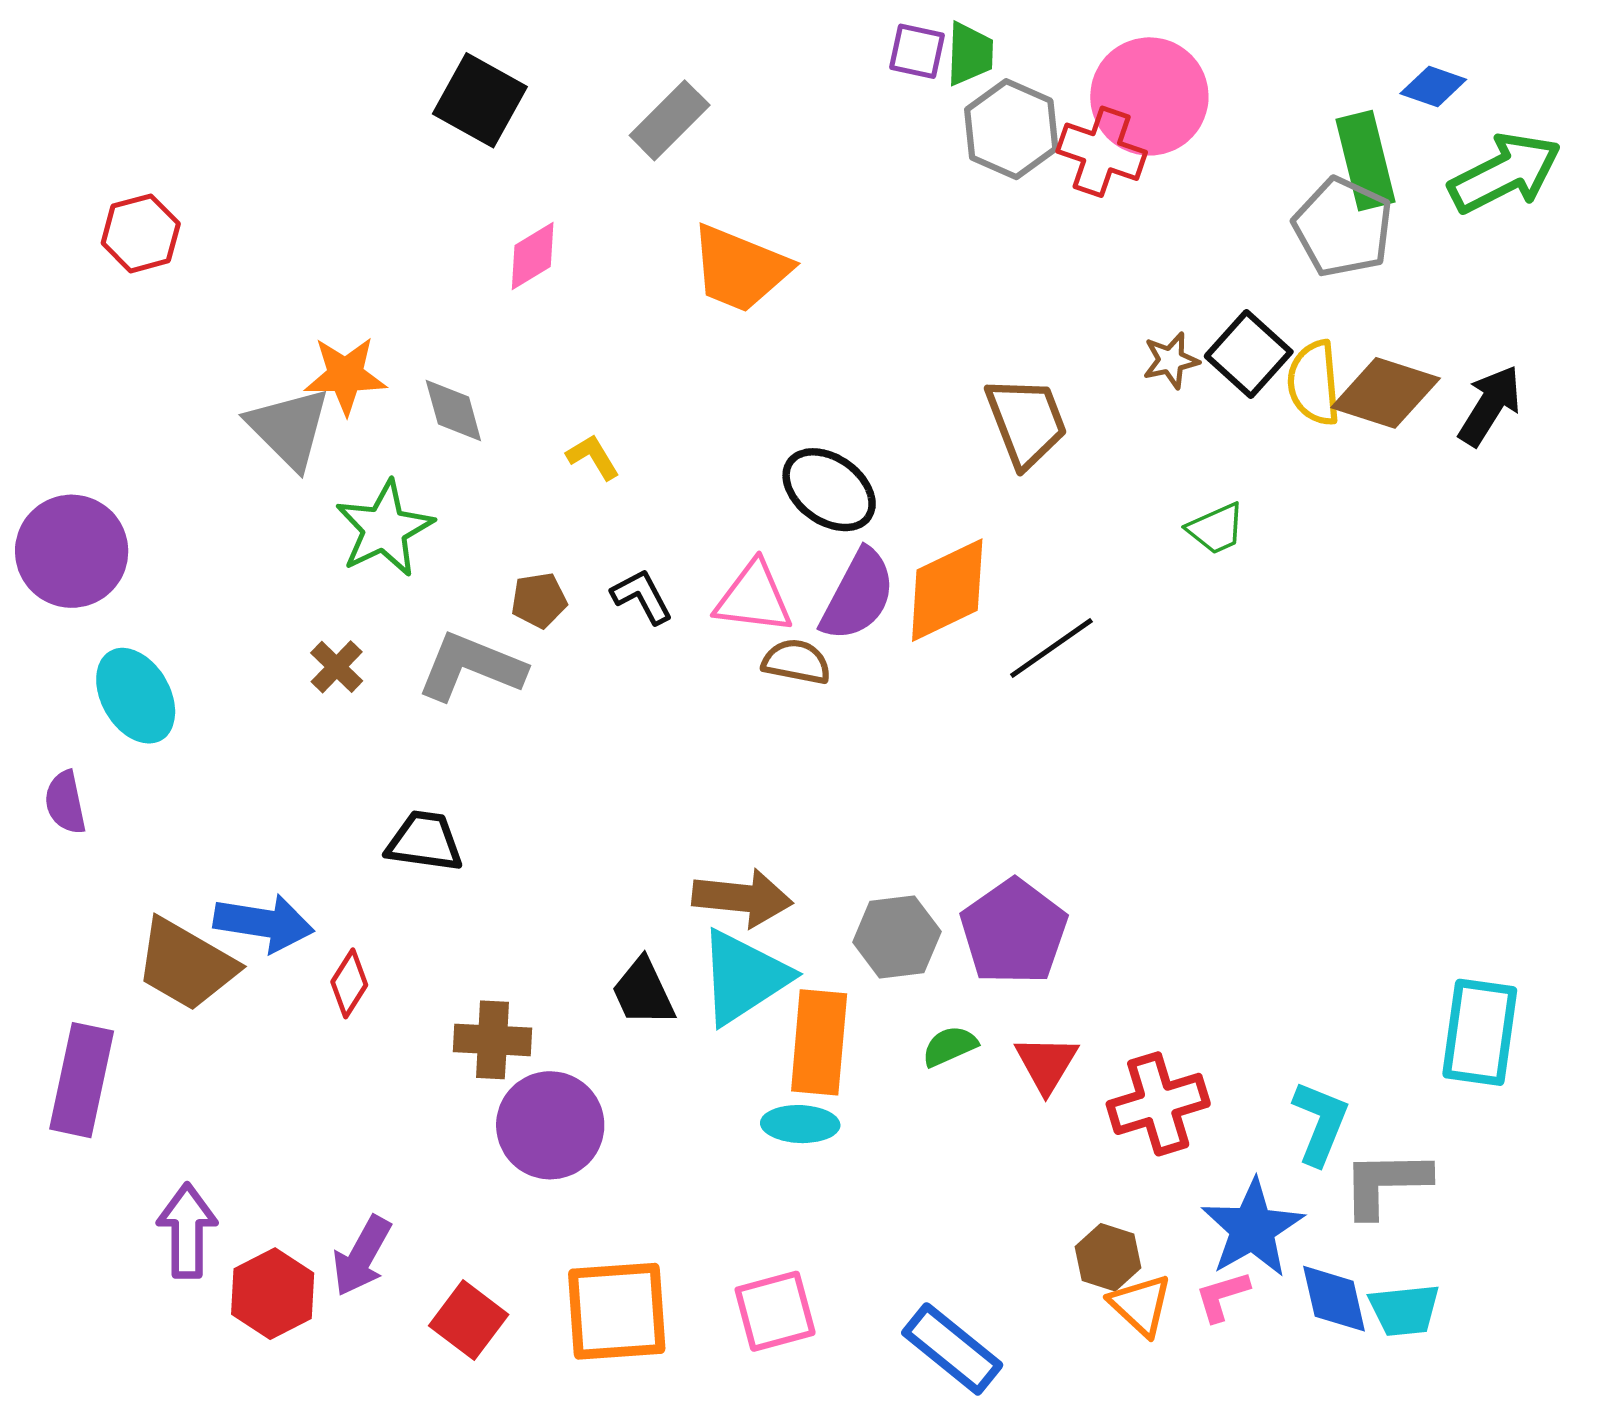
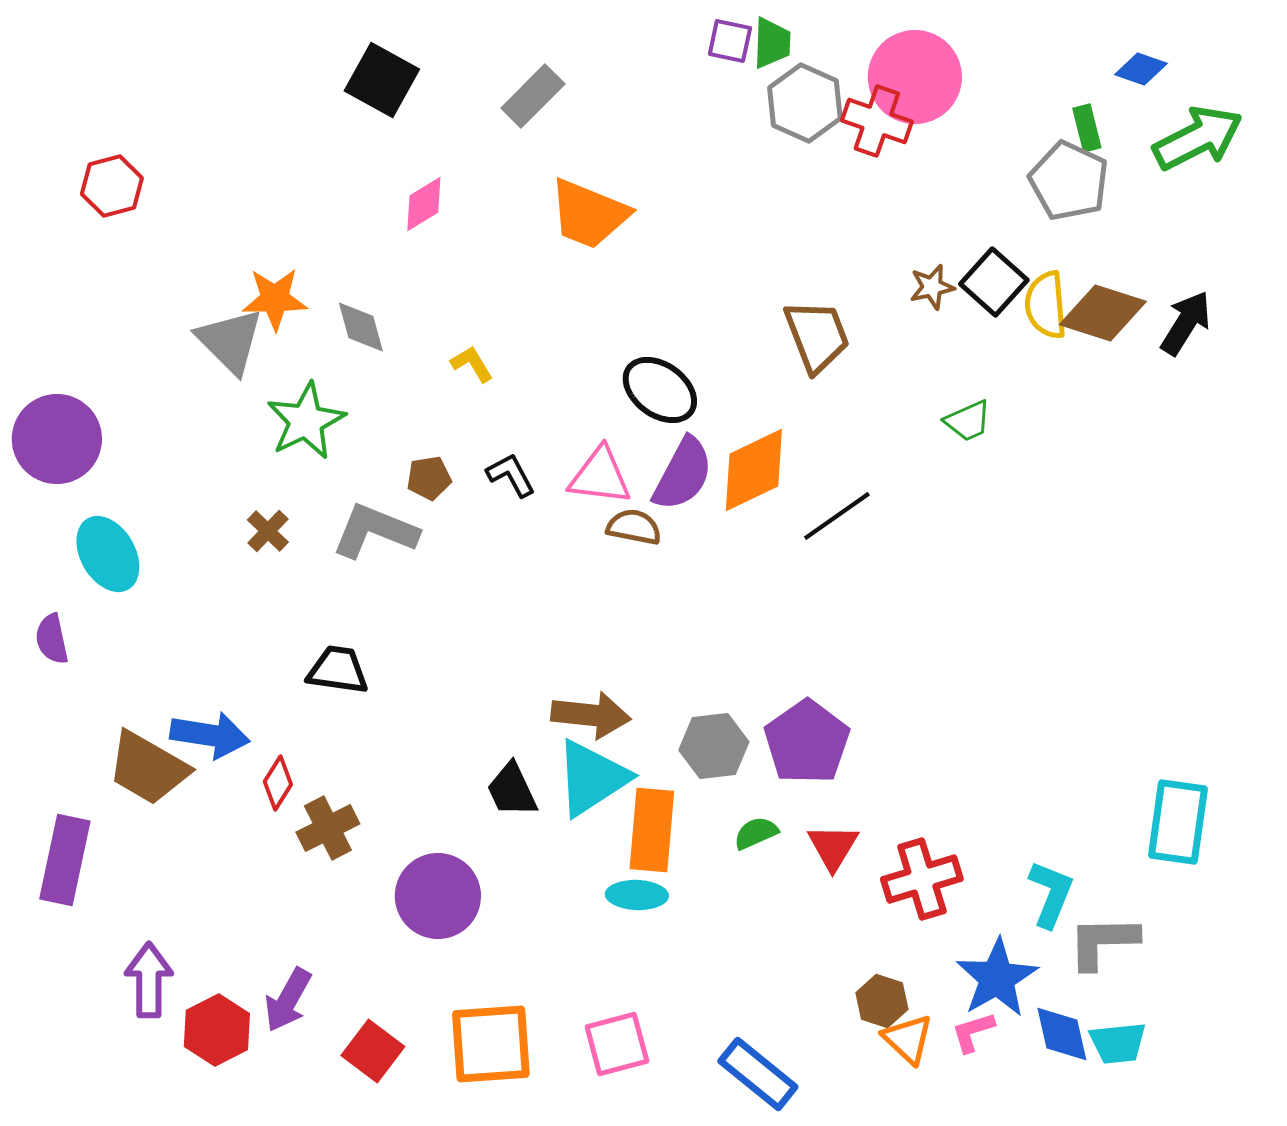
green rectangle: (1365, 161) -> (1087, 128), size x0.6
brown cross: (492, 1040) -> (328, 828), moved, turned -30

